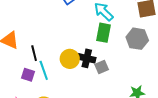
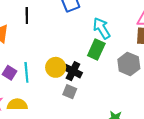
black line: (34, 53) -> (27, 16), moved
gray square: (102, 67) -> (70, 92), moved, turned 32

